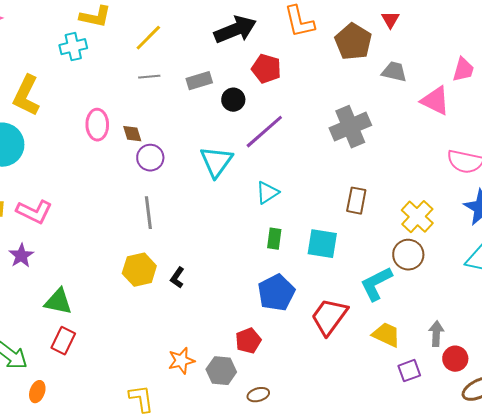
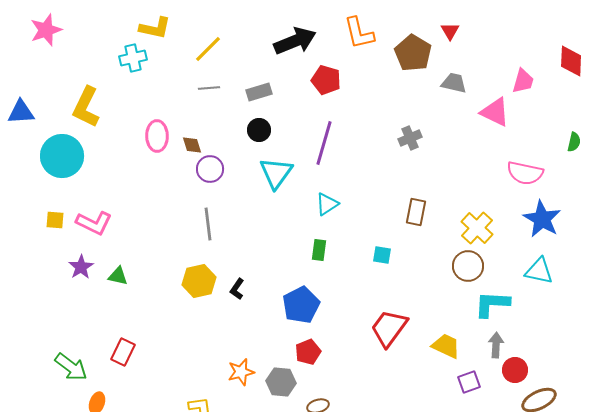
black circle: (233, 100) -> (259, 130), moved
gray cross: (350, 127) -> (410, 138), size x0.6
purple line: (264, 132) -> (324, 143), turned -33
green rectangle: (274, 239) -> (319, 250), moved
cyan square: (322, 244) -> (382, 255), size x0.6
cyan L-shape: (376, 284) -> (492, 304), moved, turned 30
blue pentagon: (276, 293) -> (301, 305), moved
green triangle: (58, 302) -> (118, 276), moved, size x0.7

